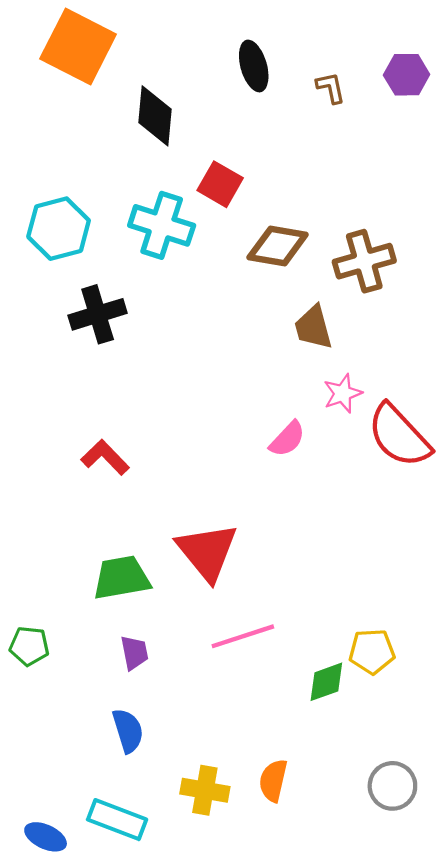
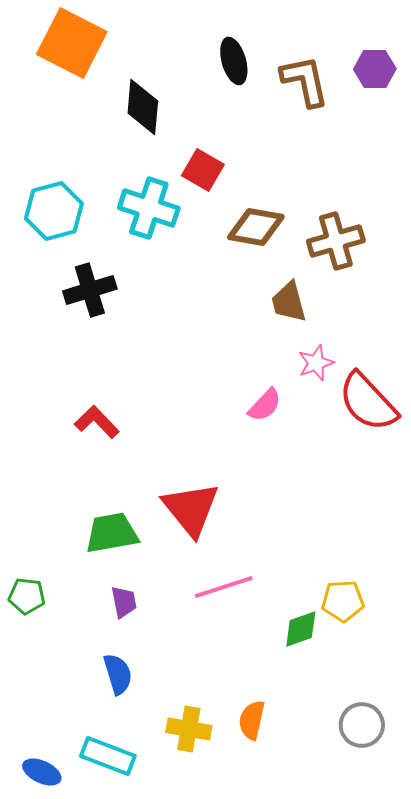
brown L-shape: (331, 88) -> (305, 81), size x1.8

